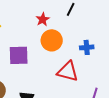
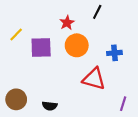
purple square: (19, 55) -> (41, 48), moved

